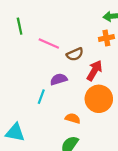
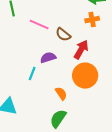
brown semicircle: (75, 54) -> (63, 35), turned 63
orange semicircle: (73, 118) -> (61, 94), turned 40

